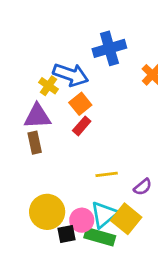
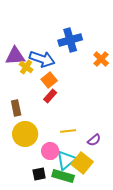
purple triangle: (37, 116) -> (15, 56), moved
yellow circle: (47, 212) -> (25, 134), moved
pink circle: (82, 220) -> (50, 151), moved

